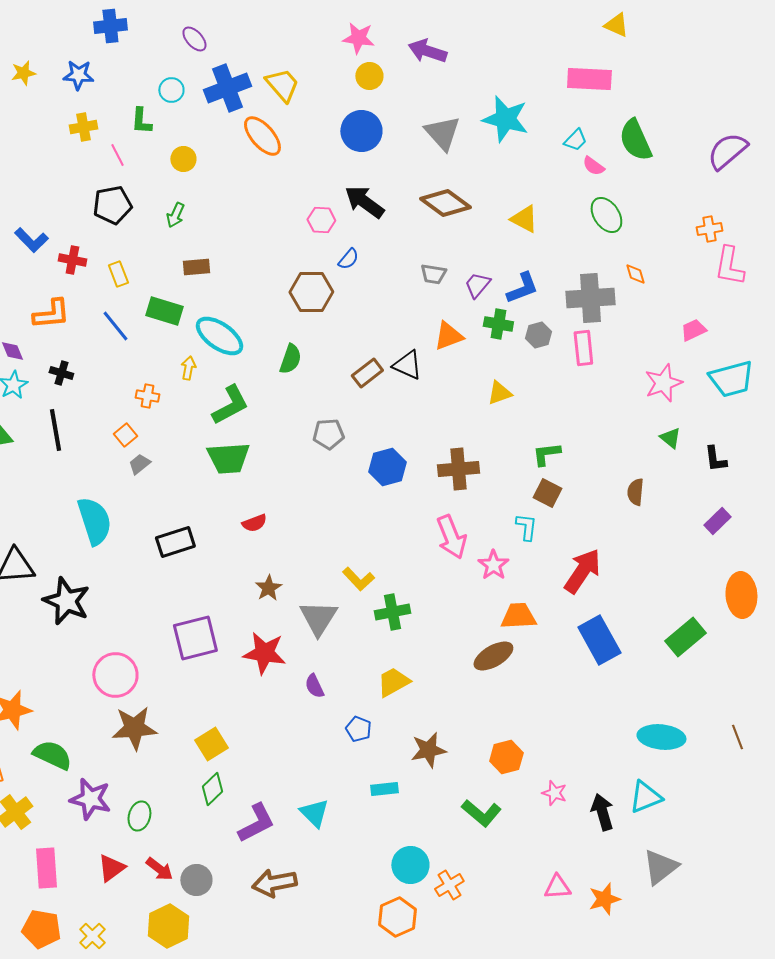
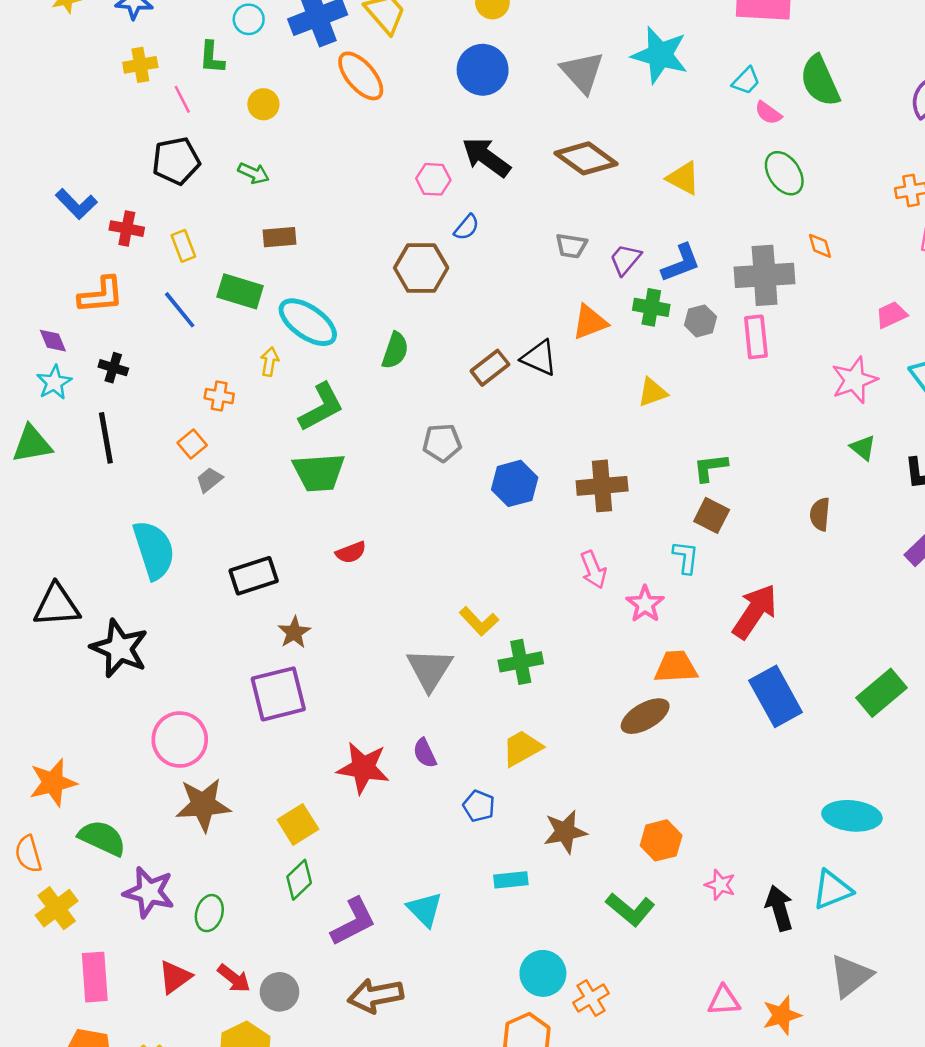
green arrow: (175, 215) -> (254, 173), turned -90
pink arrow: (451, 537) -> (593, 570), size x0.7
brown star: (268, 588) -> (294, 632), moved
red star: (264, 653) -> (363, 768), moved

